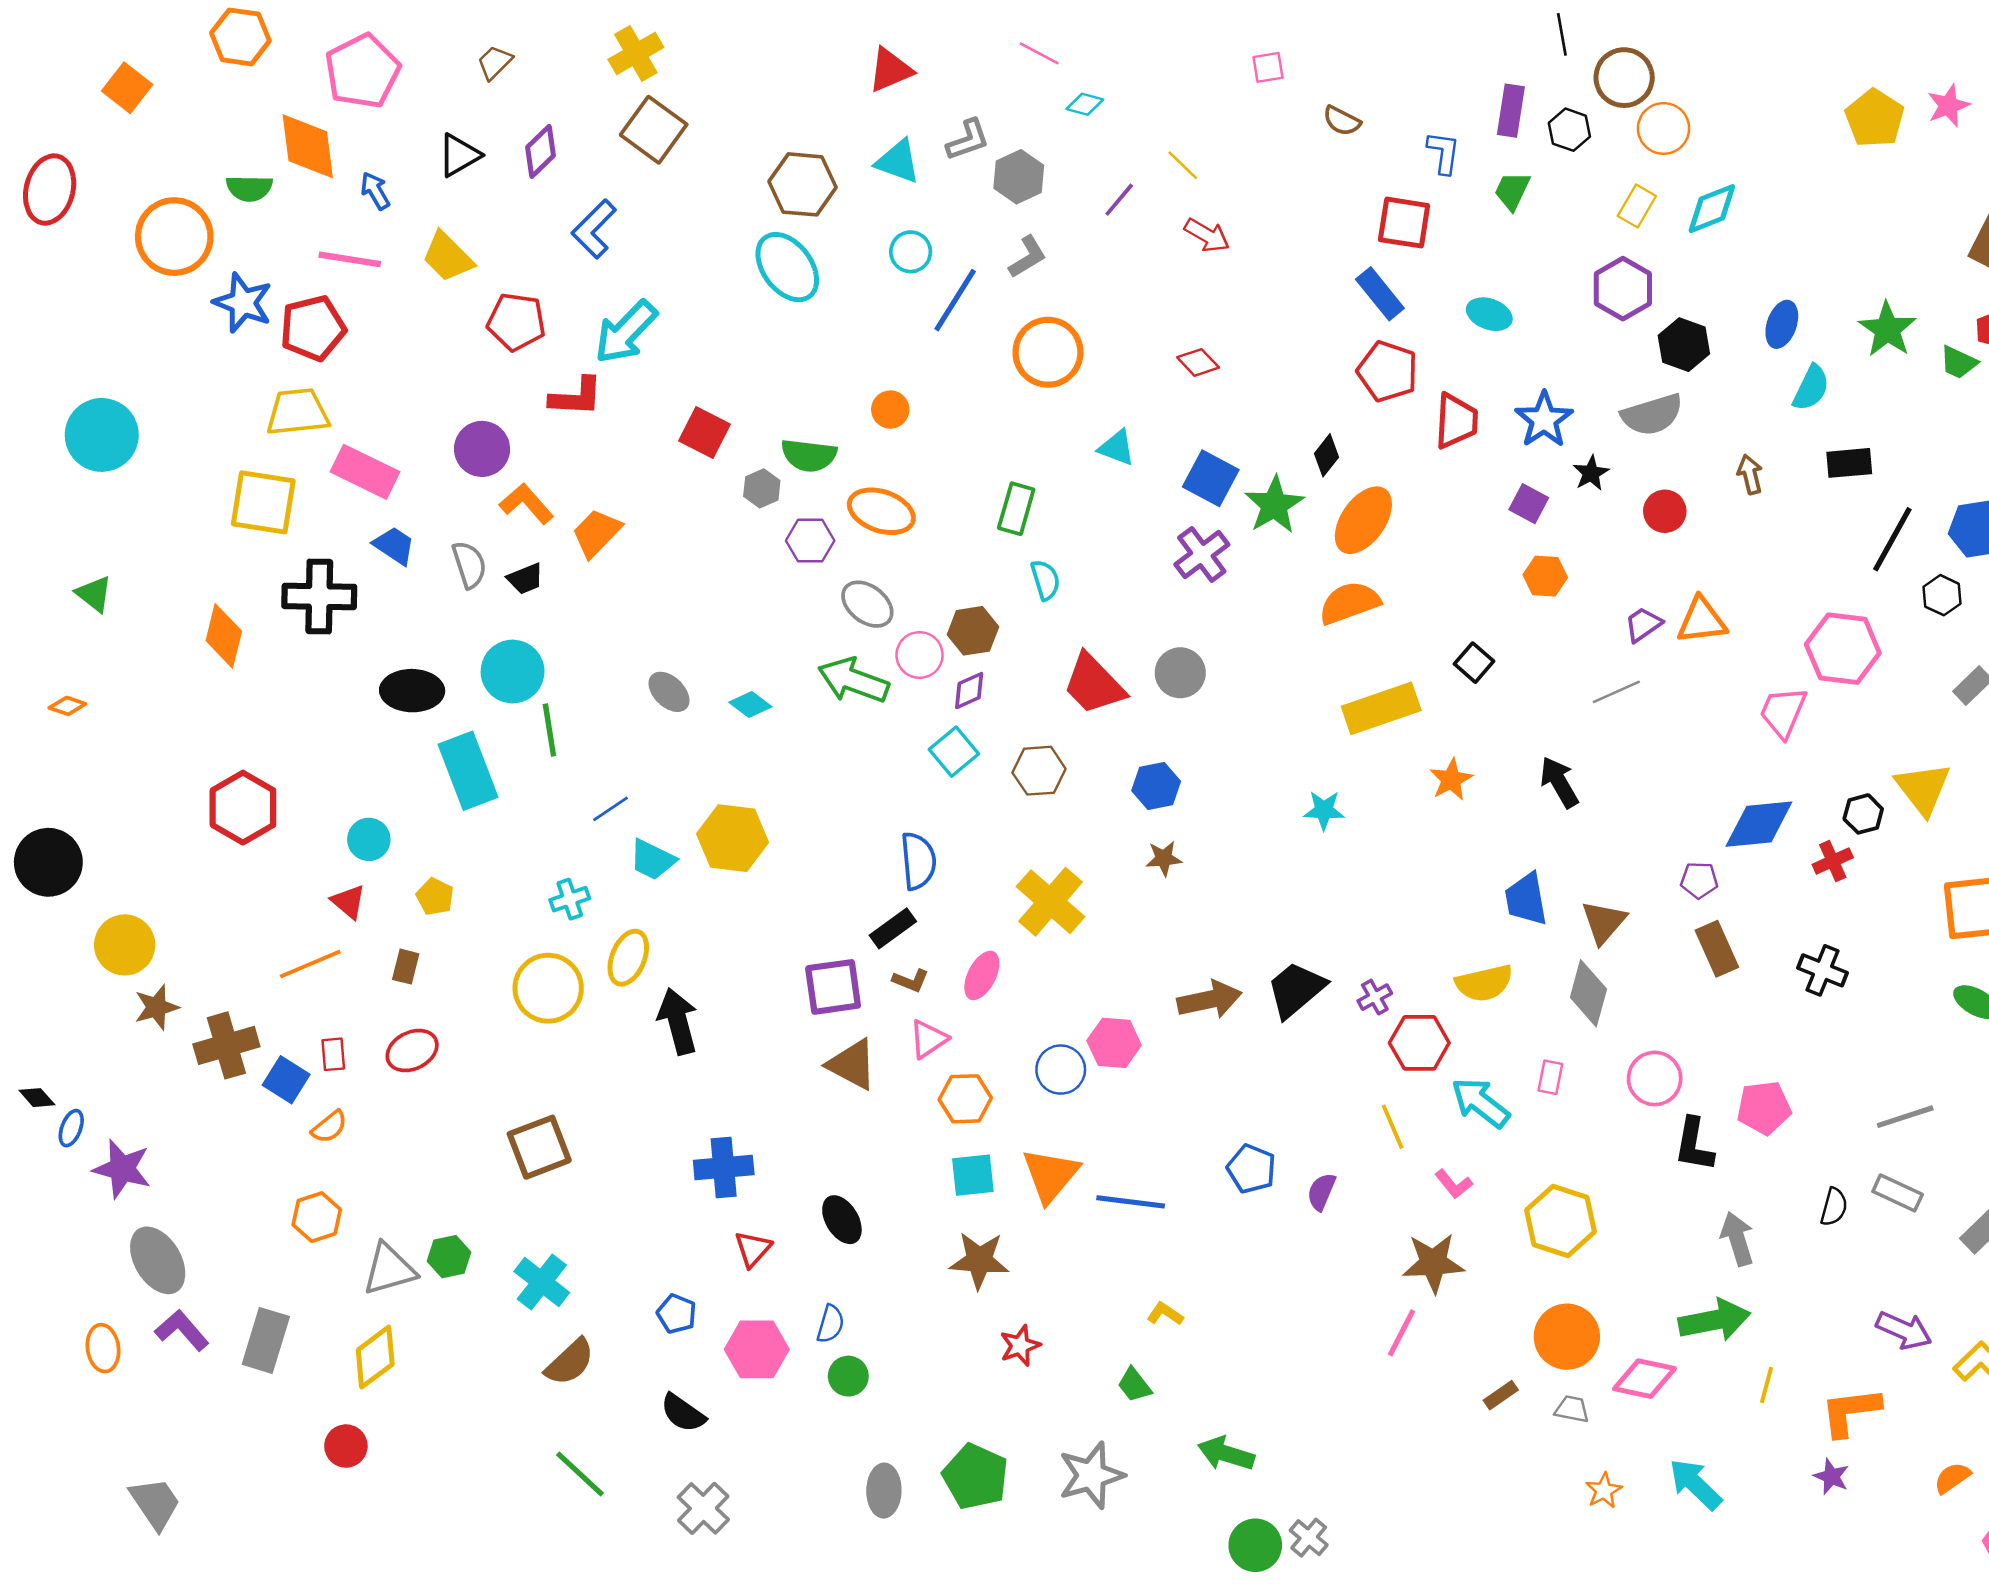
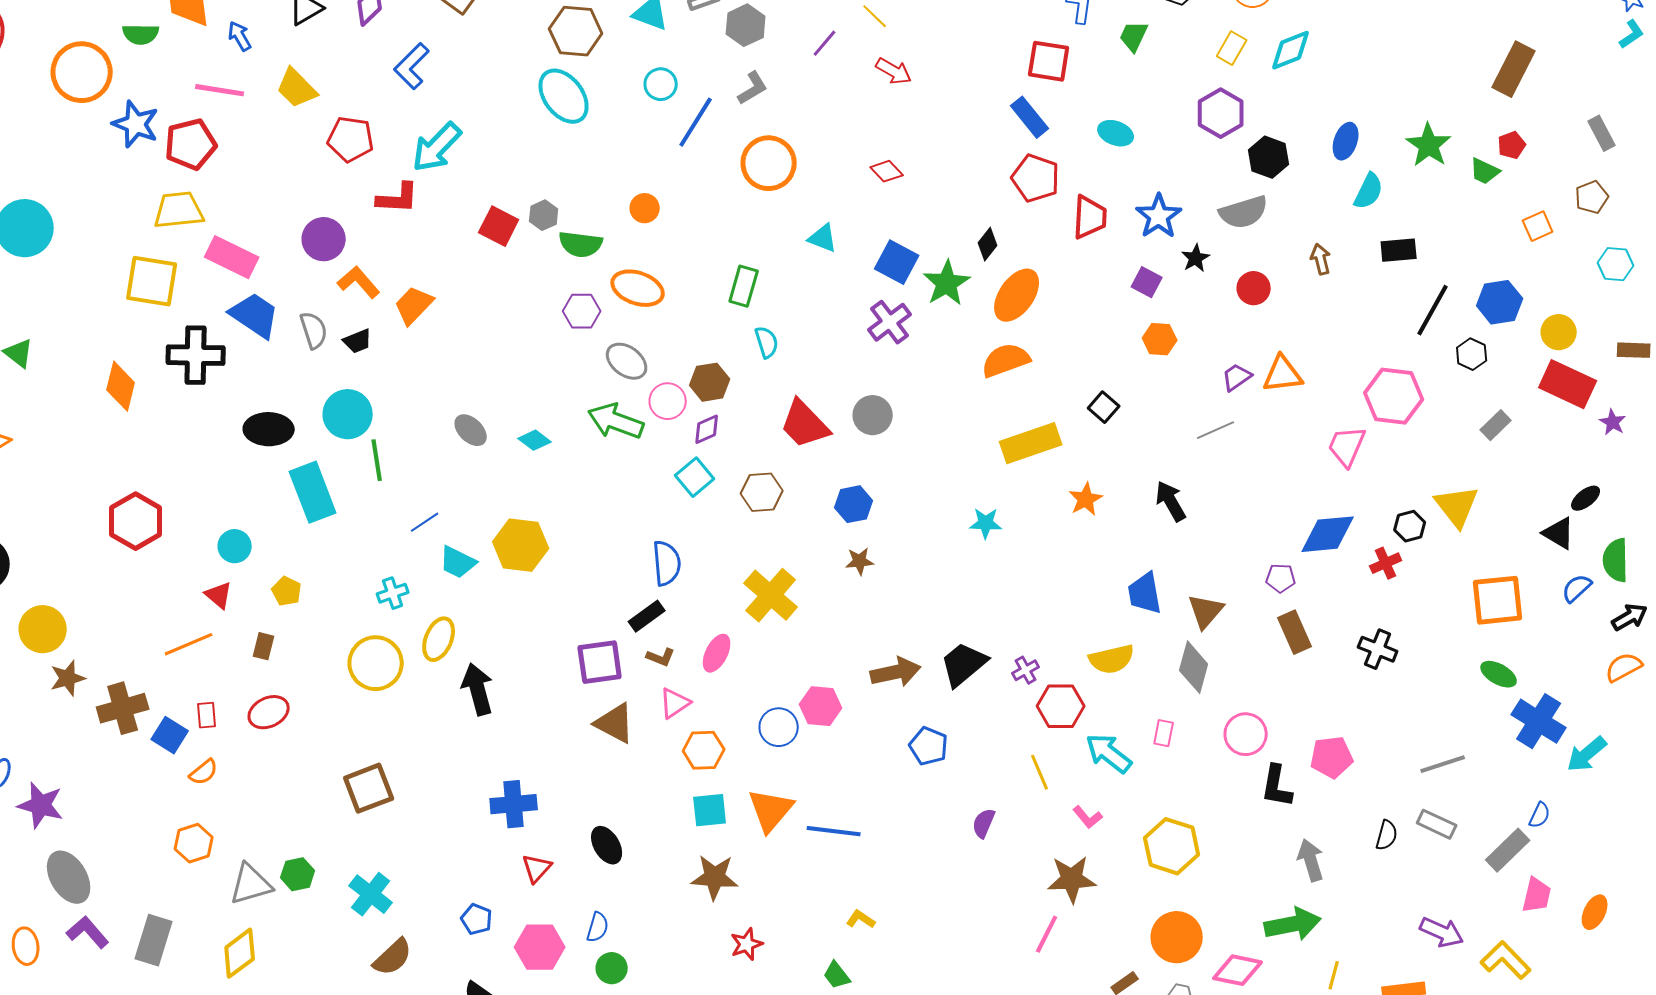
gray hexagon: (762, 488) -> (544, 215), moved
blue trapezoid: (394, 546) -> (255, 315), size x1.5
blue pentagon: (1251, 1169) -> (929, 746), moved

